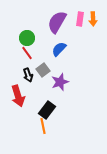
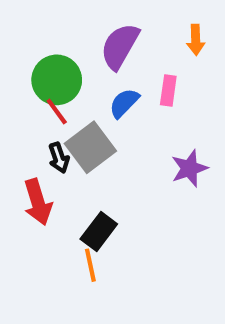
pink rectangle: (80, 19) -> (168, 90), moved
green circle: (27, 38) -> (57, 80), size x1.5
gray square: (43, 70) -> (90, 147), size x1.6
purple star: (60, 82) -> (189, 168), moved

